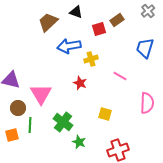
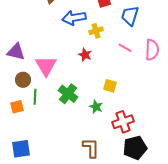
blue trapezoid: (145, 48) -> (130, 16), moved
pink semicircle: (147, 103) -> (152, 50), moved
green star: (79, 142) -> (96, 107), moved

